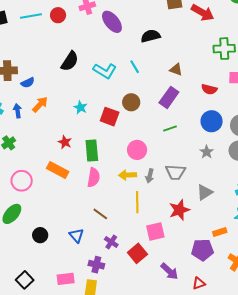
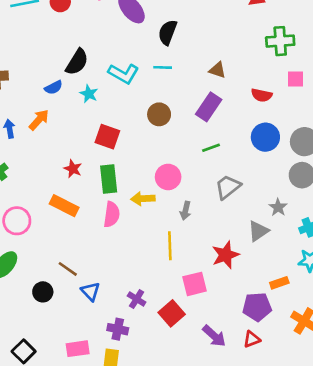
black semicircle: (151, 36) -> (168, 32), moved, turned -54
cyan line: (135, 67) -> (163, 67), turned -56
blue semicircle: (28, 83) -> (54, 87), moved
cyan star: (80, 107) -> (89, 94), moved
red square: (110, 117) -> (107, 137), moved
gray star: (207, 152) -> (278, 207), moved
gray trapezoid: (175, 172) -> (228, 187), moved, turned 140
yellow arrow: (128, 175) -> (143, 199), moved
brown line: (100, 214) -> (68, 269), moved
red triangle: (199, 283) -> (252, 339), moved

